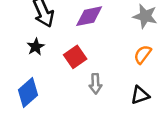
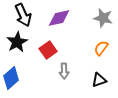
black star: (36, 47) -> (17, 42), size x1.5

